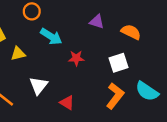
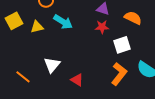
yellow triangle: (18, 54) -> (37, 27), moved
red star: (76, 58) -> (102, 27), moved

